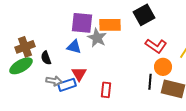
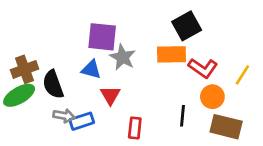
orange rectangle: (110, 25) -> (172, 54), moved
black semicircle: (46, 58) -> (53, 84), size x1.5
red triangle: (79, 74) -> (110, 95), moved
black line: (150, 82) -> (182, 116), moved

